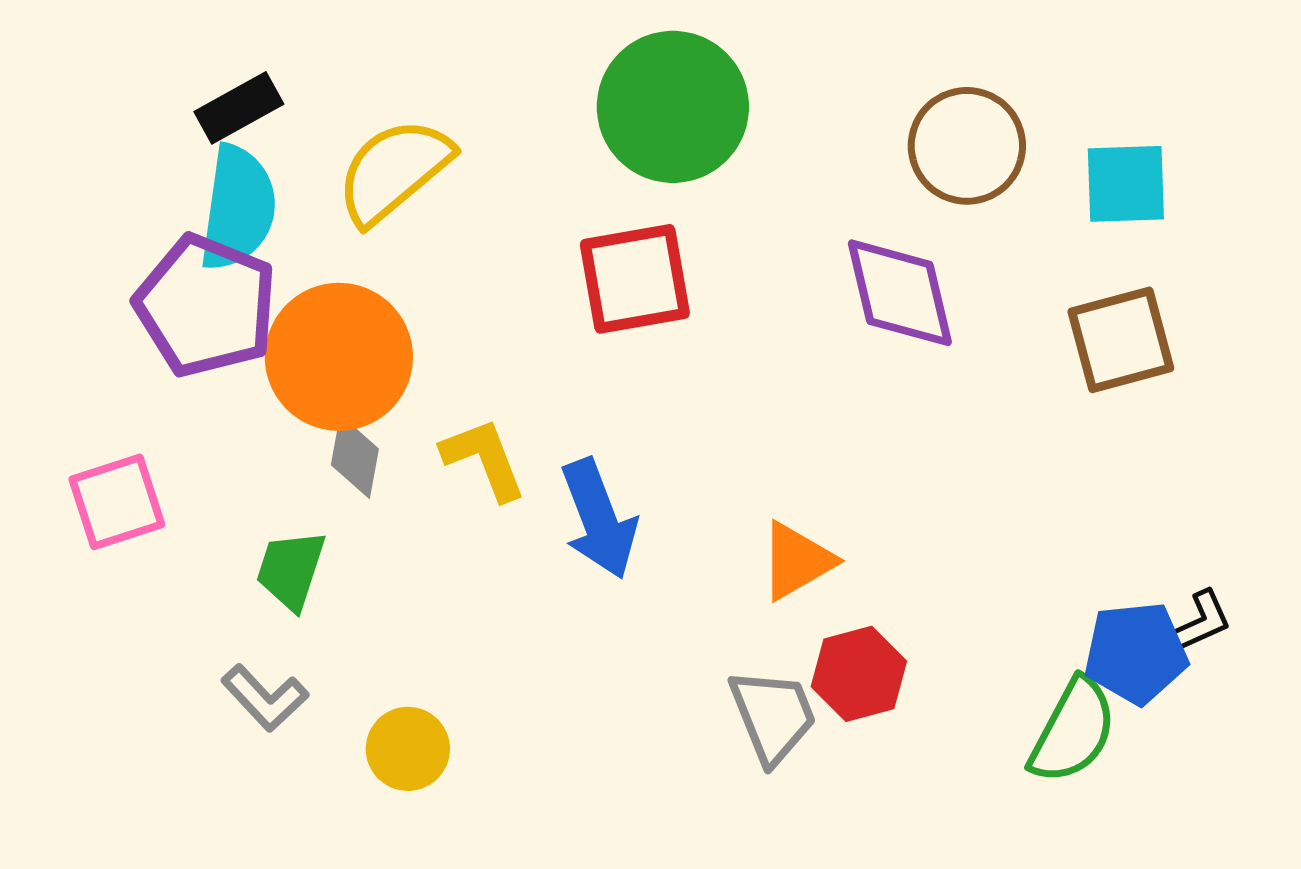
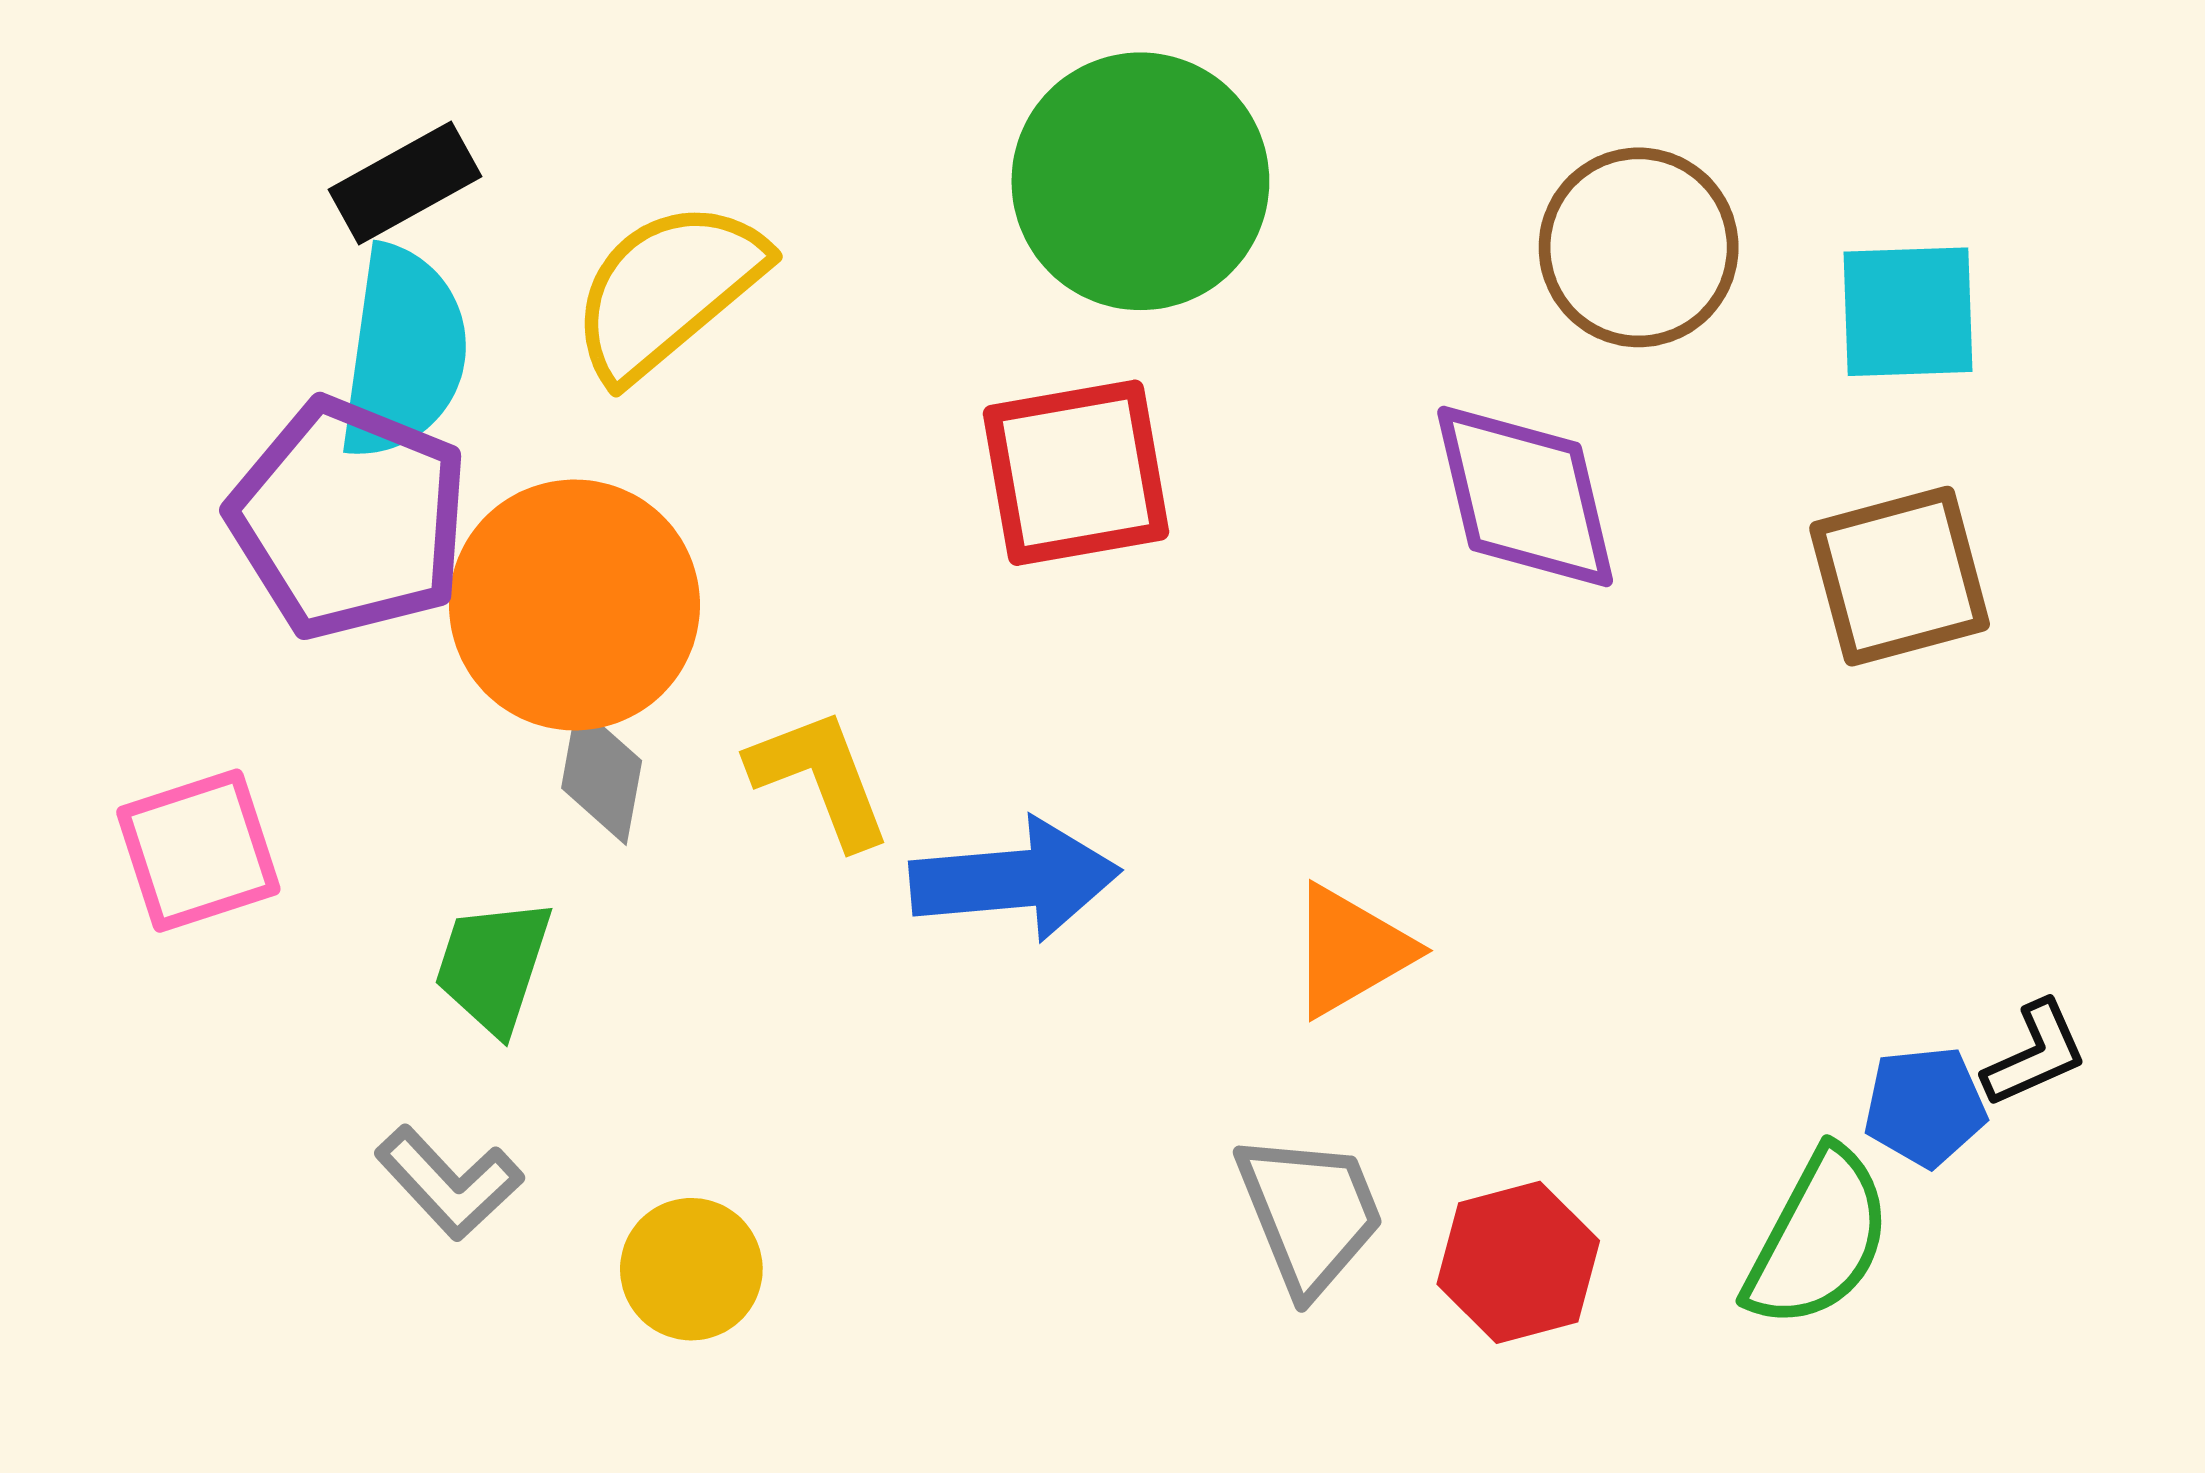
blue arrow: (599, 519) -> (1015, 879), turned -74
blue pentagon: (1136, 653) -> (1925, 1107), size x0.7
red hexagon: (859, 674) -> (1518, 1262), moved

